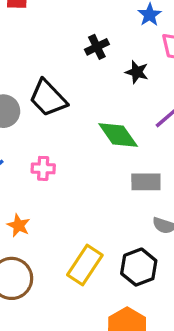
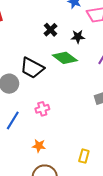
green diamond: (118, 135) -> (65, 58), moved
yellow rectangle: (85, 265) -> (84, 156), size x0.6

